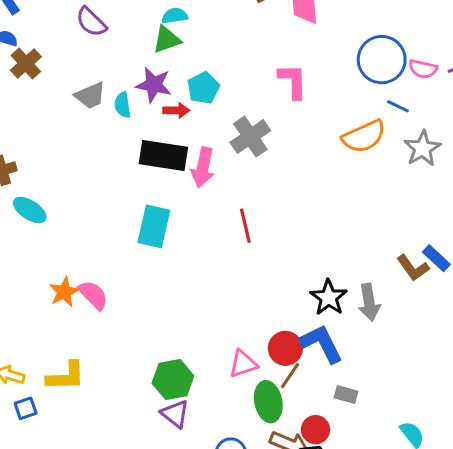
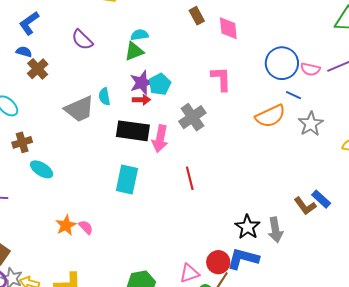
purple star: (154, 85) -> (142, 83), moved, turned -30
gray trapezoid: (90, 96) -> (79, 109), moved, size x1.4
pink semicircle: (93, 295) -> (86, 227), size x0.7
blue L-shape: (321, 344) -> (243, 259), turned -48

